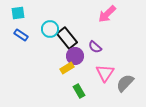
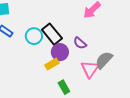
cyan circle: (50, 29) -> (34, 36), moved
gray semicircle: (125, 83) -> (104, 60), moved

